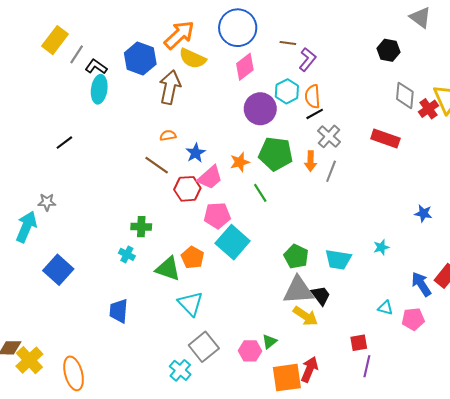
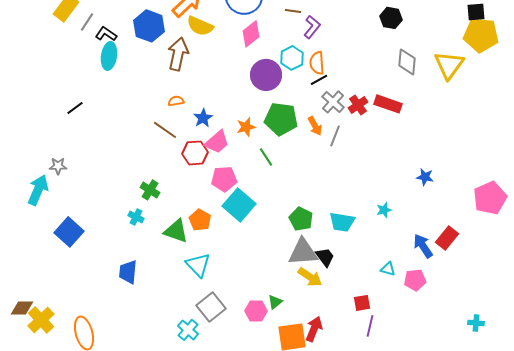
red cross: (428, 109) -> (358, 105), moved
orange arrow: (311, 161) -> (315, 126), turned -30
green cross: (141, 227) -> (150, 190), turned 30

